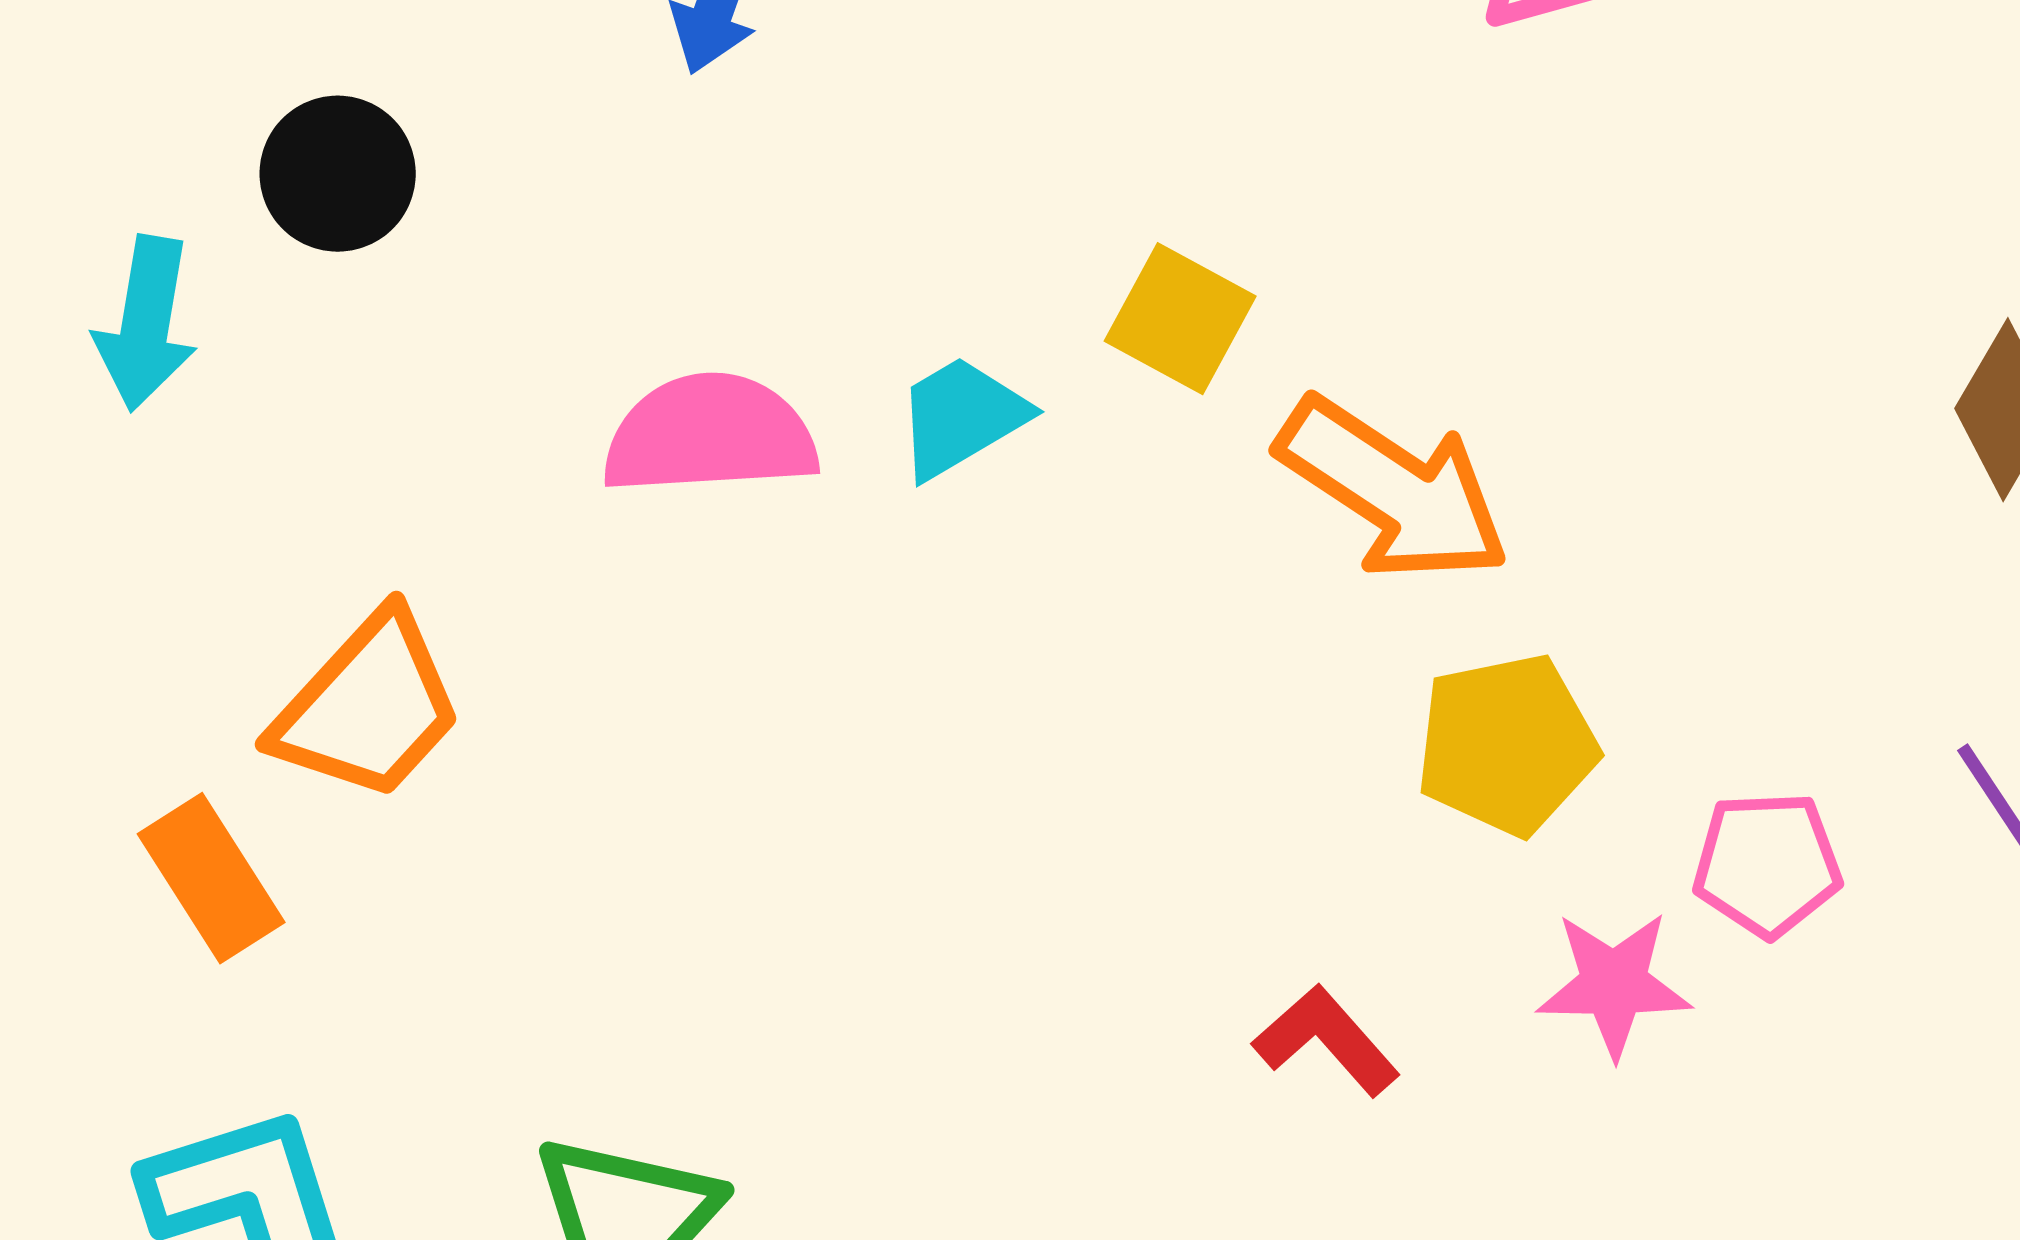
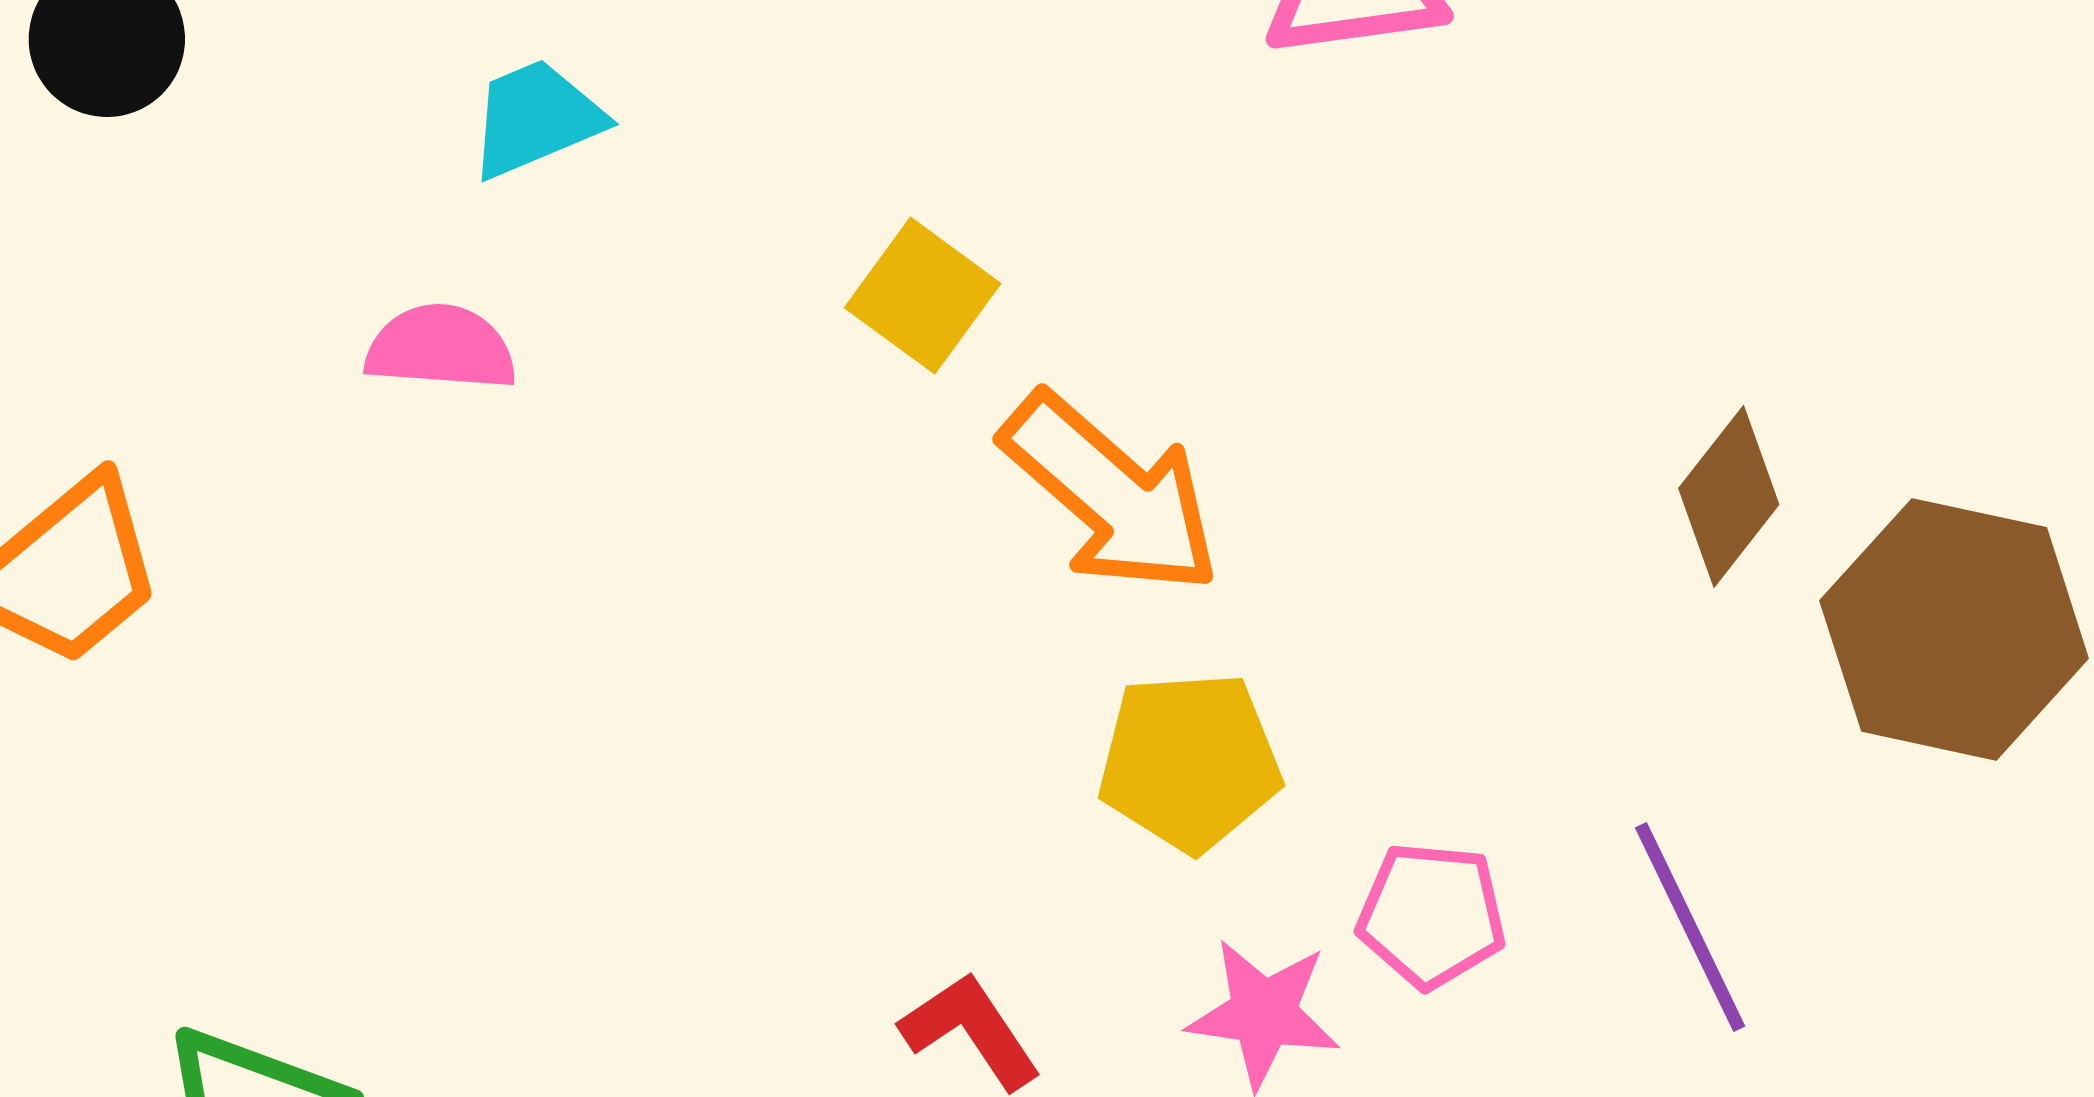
cyan trapezoid: (961, 417) -> (536, 119), moved
pink semicircle: (710, 435) -> (441, 348), size x0.7

